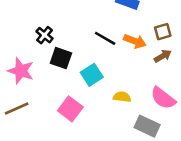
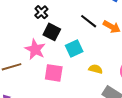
pink star: (21, 71) -> (35, 49), moved
pink square: (70, 109) -> (54, 73), turned -36

